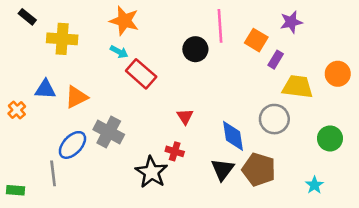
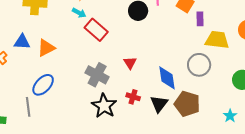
purple rectangle: (276, 60) -> (200, 19), turned -32
gray cross: (109, 132) -> (97, 75), moved
red cross: (175, 151) -> (133, 97), moved

